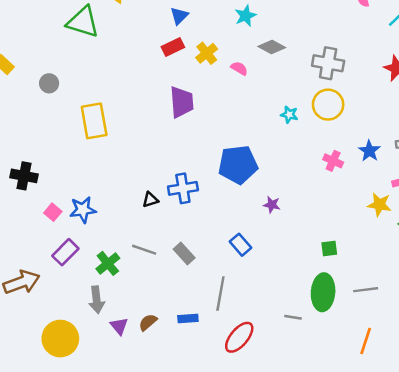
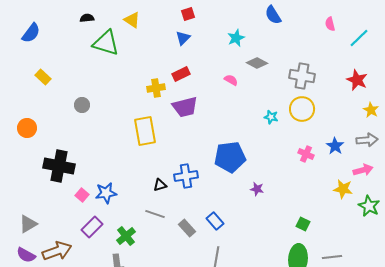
red rectangle: (173, 47) -> (181, 74), moved
yellow cross: (207, 53) -> (156, 88), moved, turned 30
gray circle: (49, 83) -> (82, 105), moved
purple trapezoid: (182, 102) -> (185, 107), turned 80
yellow rectangle: (94, 121) -> (145, 131), moved
black cross: (24, 176) -> (59, 166), size x1.4
blue rectangle: (240, 245) -> (215, 221), moved
green square: (329, 248) -> (303, 224), turned 32
gray line: (144, 250) -> (155, 214), moved

